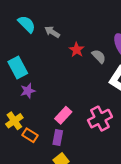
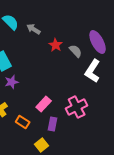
orange rectangle: (30, 135) -> (23, 122), moved
purple rectangle: (58, 137) -> (53, 124), moved

